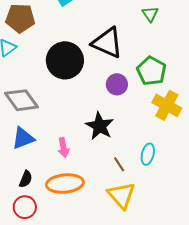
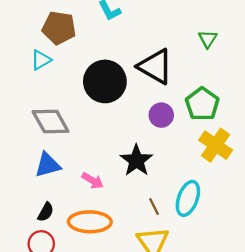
pink arrow: (63, 148) -> (93, 181), turned -54
cyan ellipse: (148, 154) -> (188, 198), size x1.4

